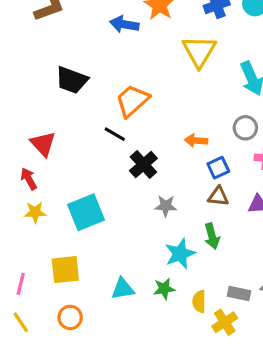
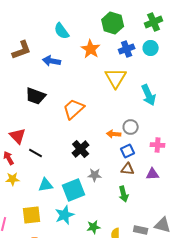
blue arrow: (124, 24) -> (52, 61), moved
gray circle: (245, 128) -> (131, 127), moved
black line: (115, 134) -> (36, 153), moved
cyan square: (86, 212) -> (74, 190), moved
cyan star: (180, 254) -> (65, 215), moved
cyan triangle: (123, 289) -> (46, 185), moved

